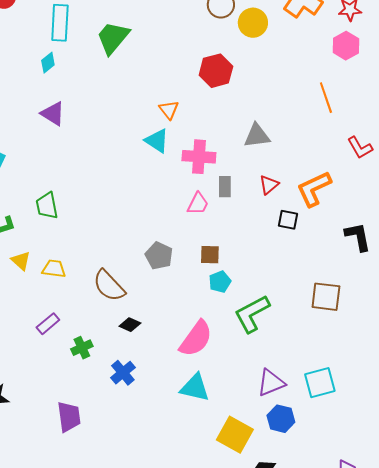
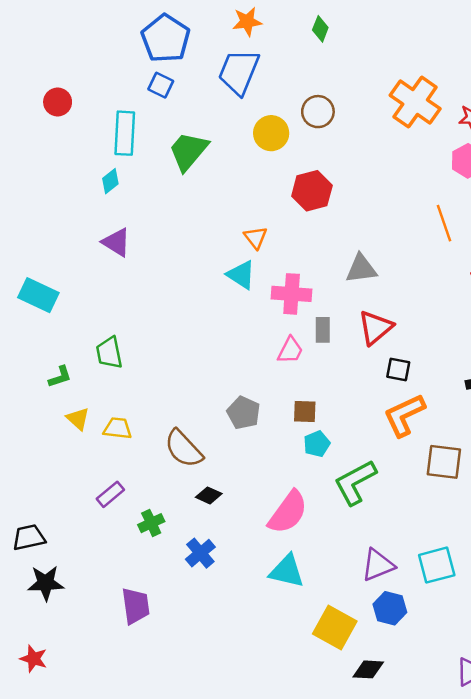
yellow circle: (253, 23) -> (271, 133), moved
red triangle: (269, 185) -> (376, 328), size x1.5
orange L-shape: (314, 189) -> (404, 415), moved

